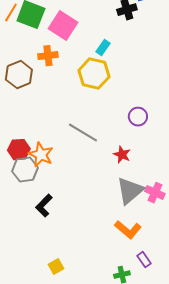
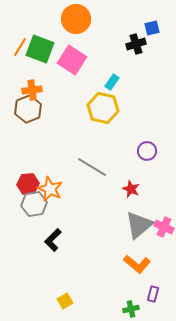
orange cross: (48, 56) -> (32, 90), moved
purple rectangle: (144, 260) -> (153, 294), turned 49

